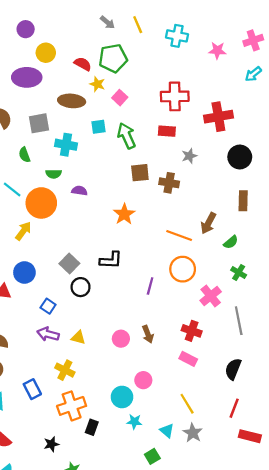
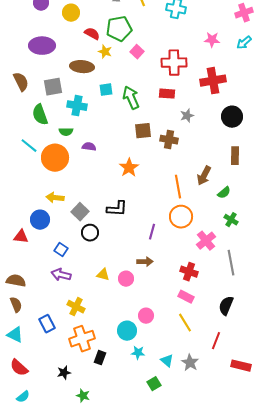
pink star: (217, 50) -> (212, 40), moved
yellow circle: (46, 53) -> (71, 13), moved
pink square: (120, 98) -> (137, 52), moved
green semicircle: (24, 155) -> (40, 115), size x1.5
yellow arrow: (23, 231) -> (55, 198), moved, turned -120
orange line: (179, 235) -> (178, 187), turned 60
brown arrow: (148, 334) -> (145, 262), moved, turned -70
yellow triangle: (78, 338) -> (103, 275), moved
yellow line: (187, 404) -> (185, 323), moved
red line: (234, 408) -> (216, 341), moved

